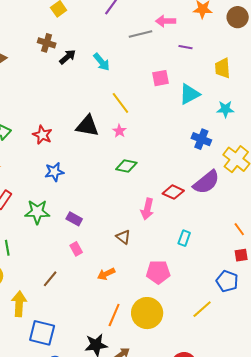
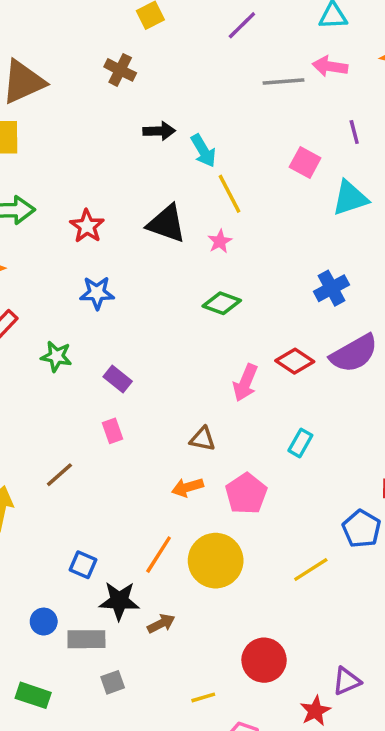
purple line: (186, 47) -> (354, 132), moved, turned 56
black arrow: (68, 57) -> (159, 131), moved, turned 30
cyan arrow: (102, 62) -> (203, 151), moved
pink square: (160, 78) -> (305, 162), turned 30
blue cross: (201, 139) -> (332, 288), moved, turned 30
green star: (37, 212) -> (56, 356), size x0.7
brown triangle: (123, 237) -> (203, 439), moved, turned -35
pink pentagon: (158, 272) -> (246, 494), turned 30
orange arrow: (106, 274) -> (187, 487), moved
blue square: (42, 333) -> (83, 565), moved, size x0.6

